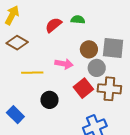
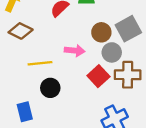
gray square: (113, 48) -> (128, 29), turned -30
black circle: (49, 100) -> (50, 88), moved
blue rectangle: (15, 115) -> (25, 112), turned 36

